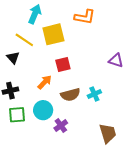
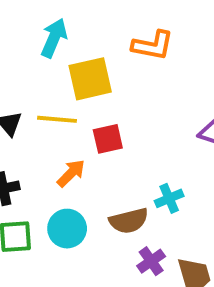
yellow line: (24, 40) -> (57, 119), moved, turned -30
brown semicircle: (70, 95) -> (129, 221), moved
purple cross: (61, 125) -> (151, 261), moved

